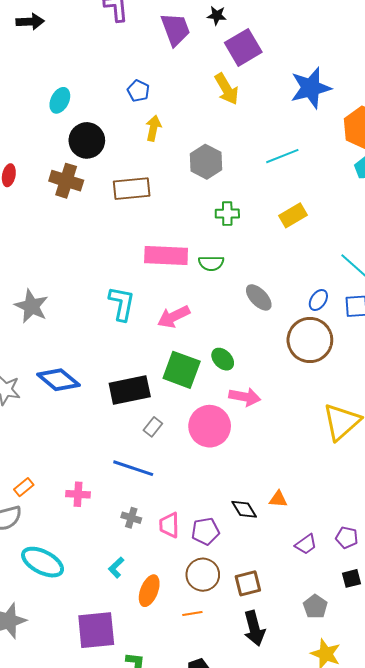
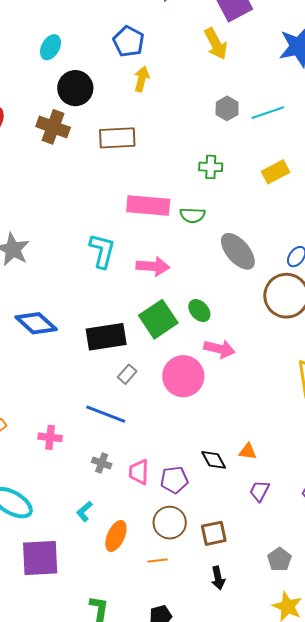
blue pentagon: (138, 91) -> (129, 41), size x1.4
gray hexagon: (206, 162) -> (227, 108), moved, size x0.7
gray ellipse: (259, 297) -> (238, 251), size x1.4
pink arrow: (174, 317) -> (153, 266), turned -152
green square: (182, 370) -> (158, 319), turned 33
purple trapezoid: (306, 544) -> (260, 491), moved, turned 150
black arrow: (254, 628) -> (218, 578), size x0.7
purple square: (96, 630) -> (40, 558), moved

